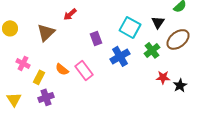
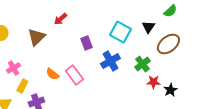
green cross: (152, 50) -> (142, 64), moved
pink cross: (23, 63) -> (13, 68), turned 32
yellow rectangle: (39, 77) -> (22, 86), moved

